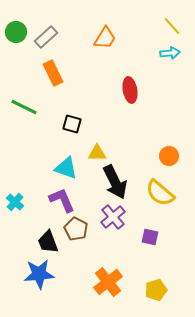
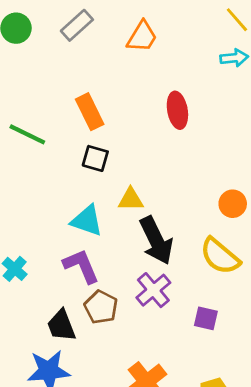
gray rectangle: (46, 37) -> (77, 25), moved
orange rectangle: (53, 73) -> (90, 112), moved

